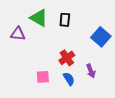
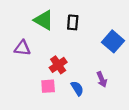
purple triangle: (18, 34) -> (22, 48), moved
red cross: (67, 58) -> (58, 65), moved

